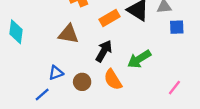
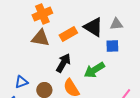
blue square: (177, 27) -> (112, 46), moved
brown triangle: (68, 34) -> (40, 38), moved

